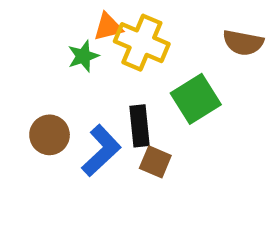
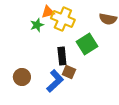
brown circle: (50, 135) -> (22, 77), moved
blue L-shape: (101, 151) -> (55, 81), moved

